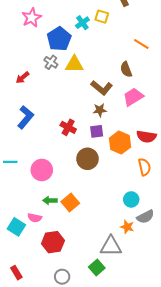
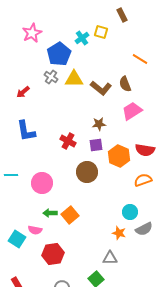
brown L-shape: (102, 88) -> (101, 88), moved
blue L-shape: (26, 117) -> (26, 131), turned 130
orange semicircle: (144, 167) -> (143, 180), turned -96
orange star: (127, 227) -> (119, 233), moved
gray triangle: (111, 246) -> (110, 258), size x0.7

